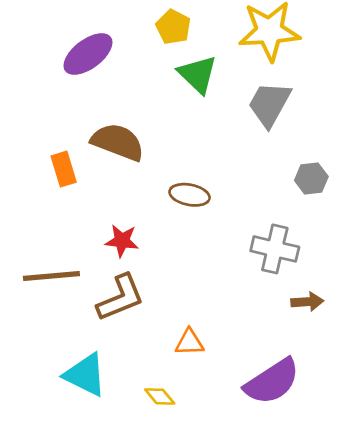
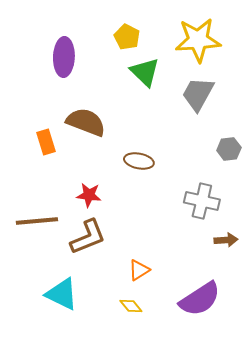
purple ellipse: (88, 54) -> (64, 57), turned -51
orange triangle: (190, 342) -> (139, 270), turned -30
yellow diamond: (160, 396) -> (131, 306), moved

